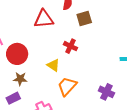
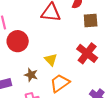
red cross: (71, 46) -> (87, 53), moved, size x1.5
brown star: (20, 79) -> (31, 75), moved

